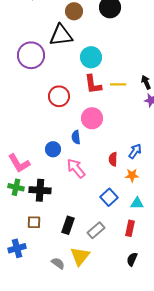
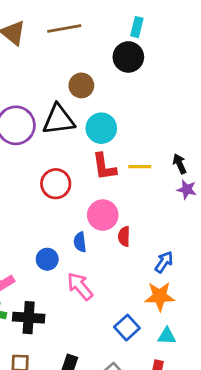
brown circle: (74, 11) -> (81, 85), moved
black triangle: (61, 35) -> (59, 120), moved
red semicircle: (113, 159) -> (124, 236), moved
orange star: (132, 175) -> (160, 296), size x1.5

